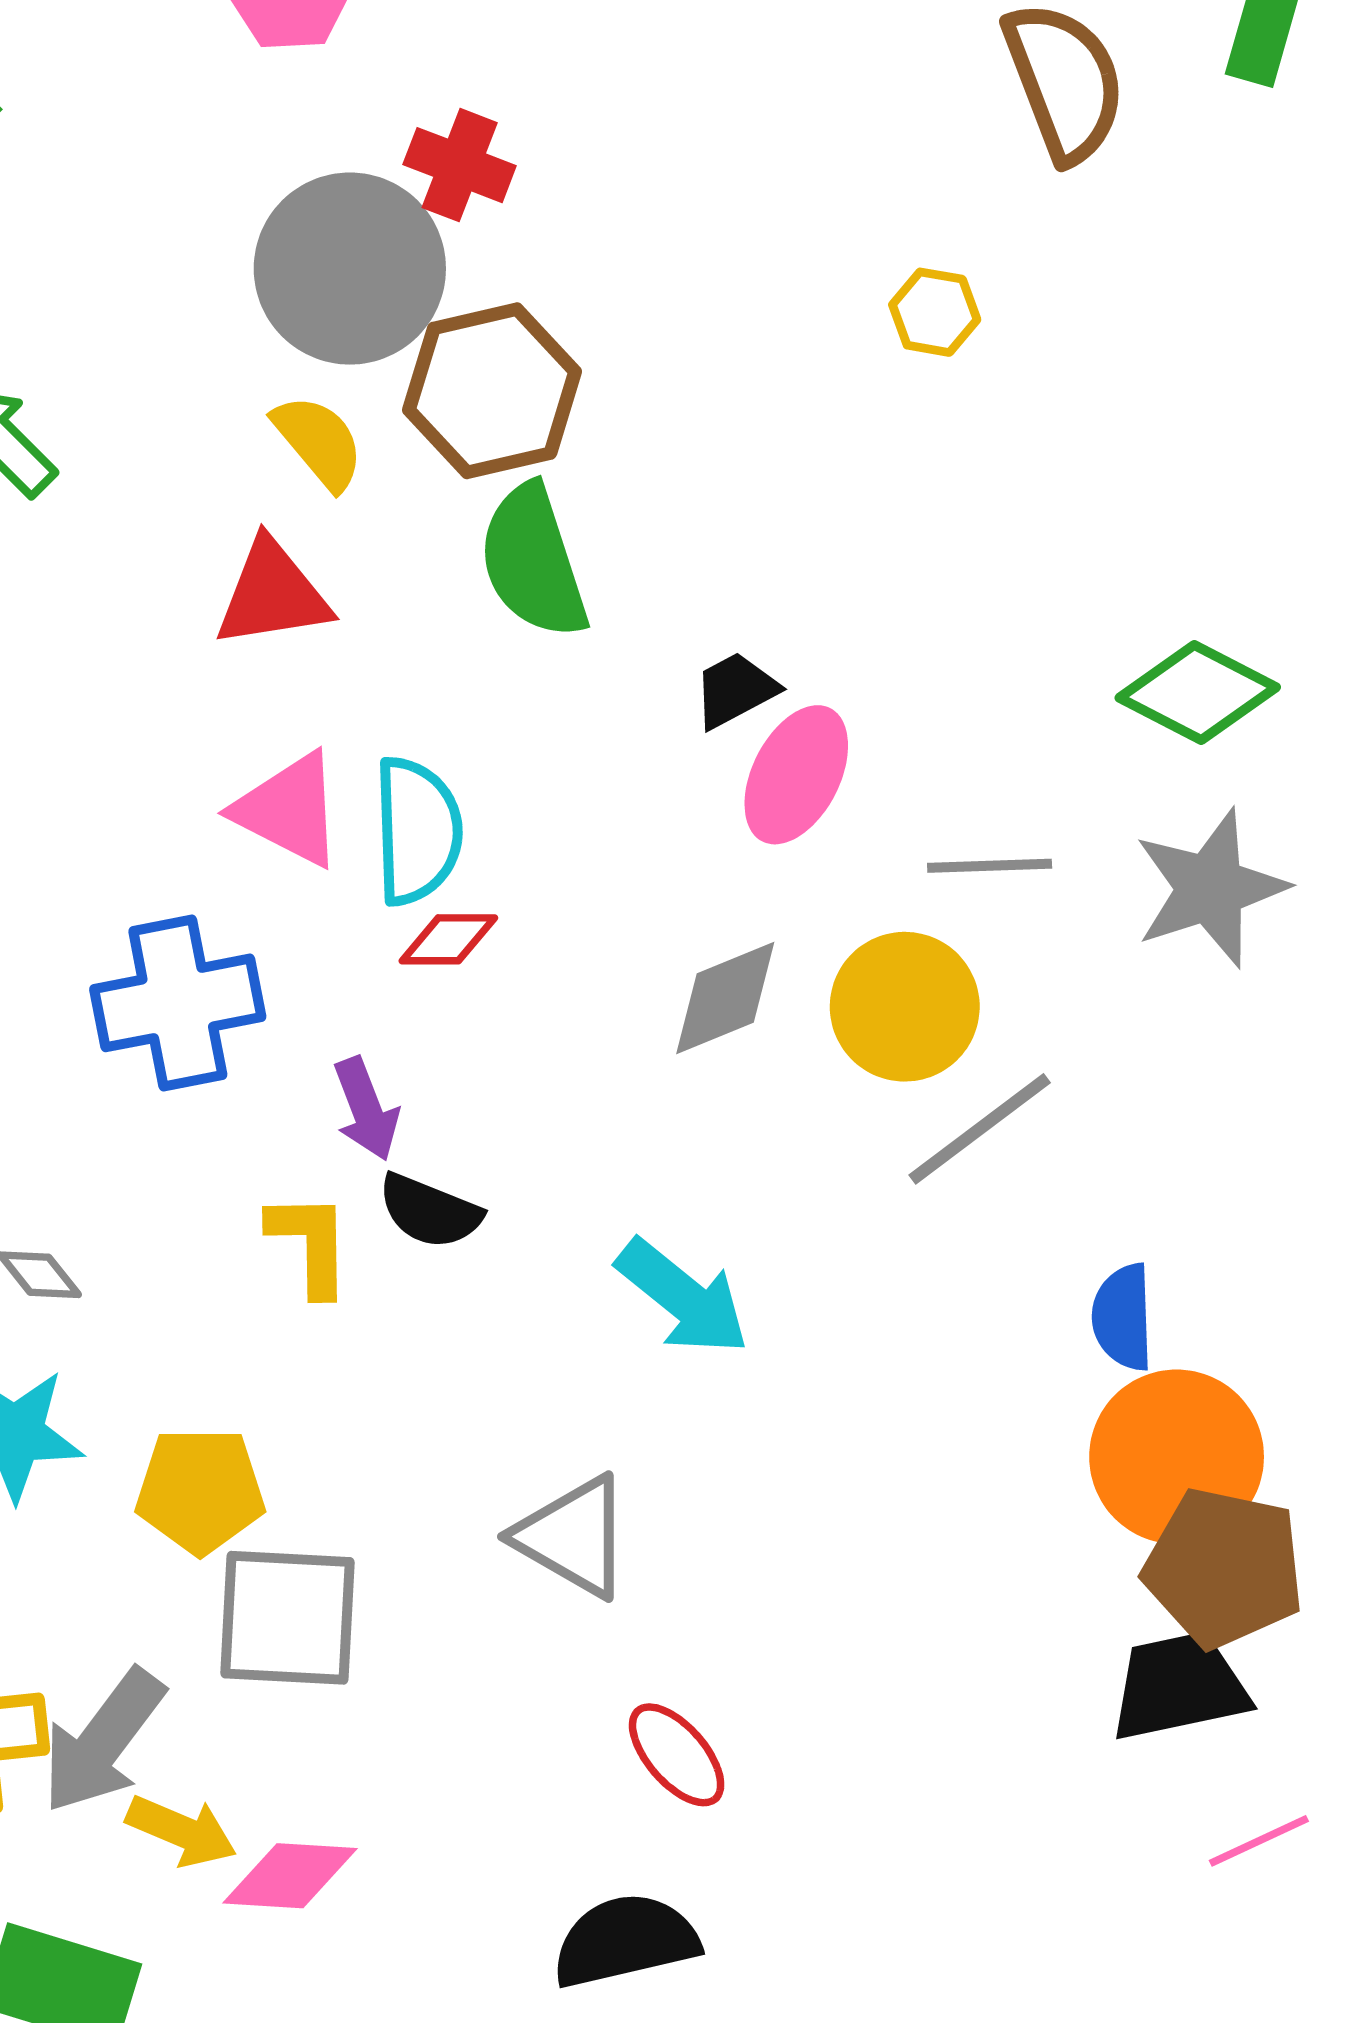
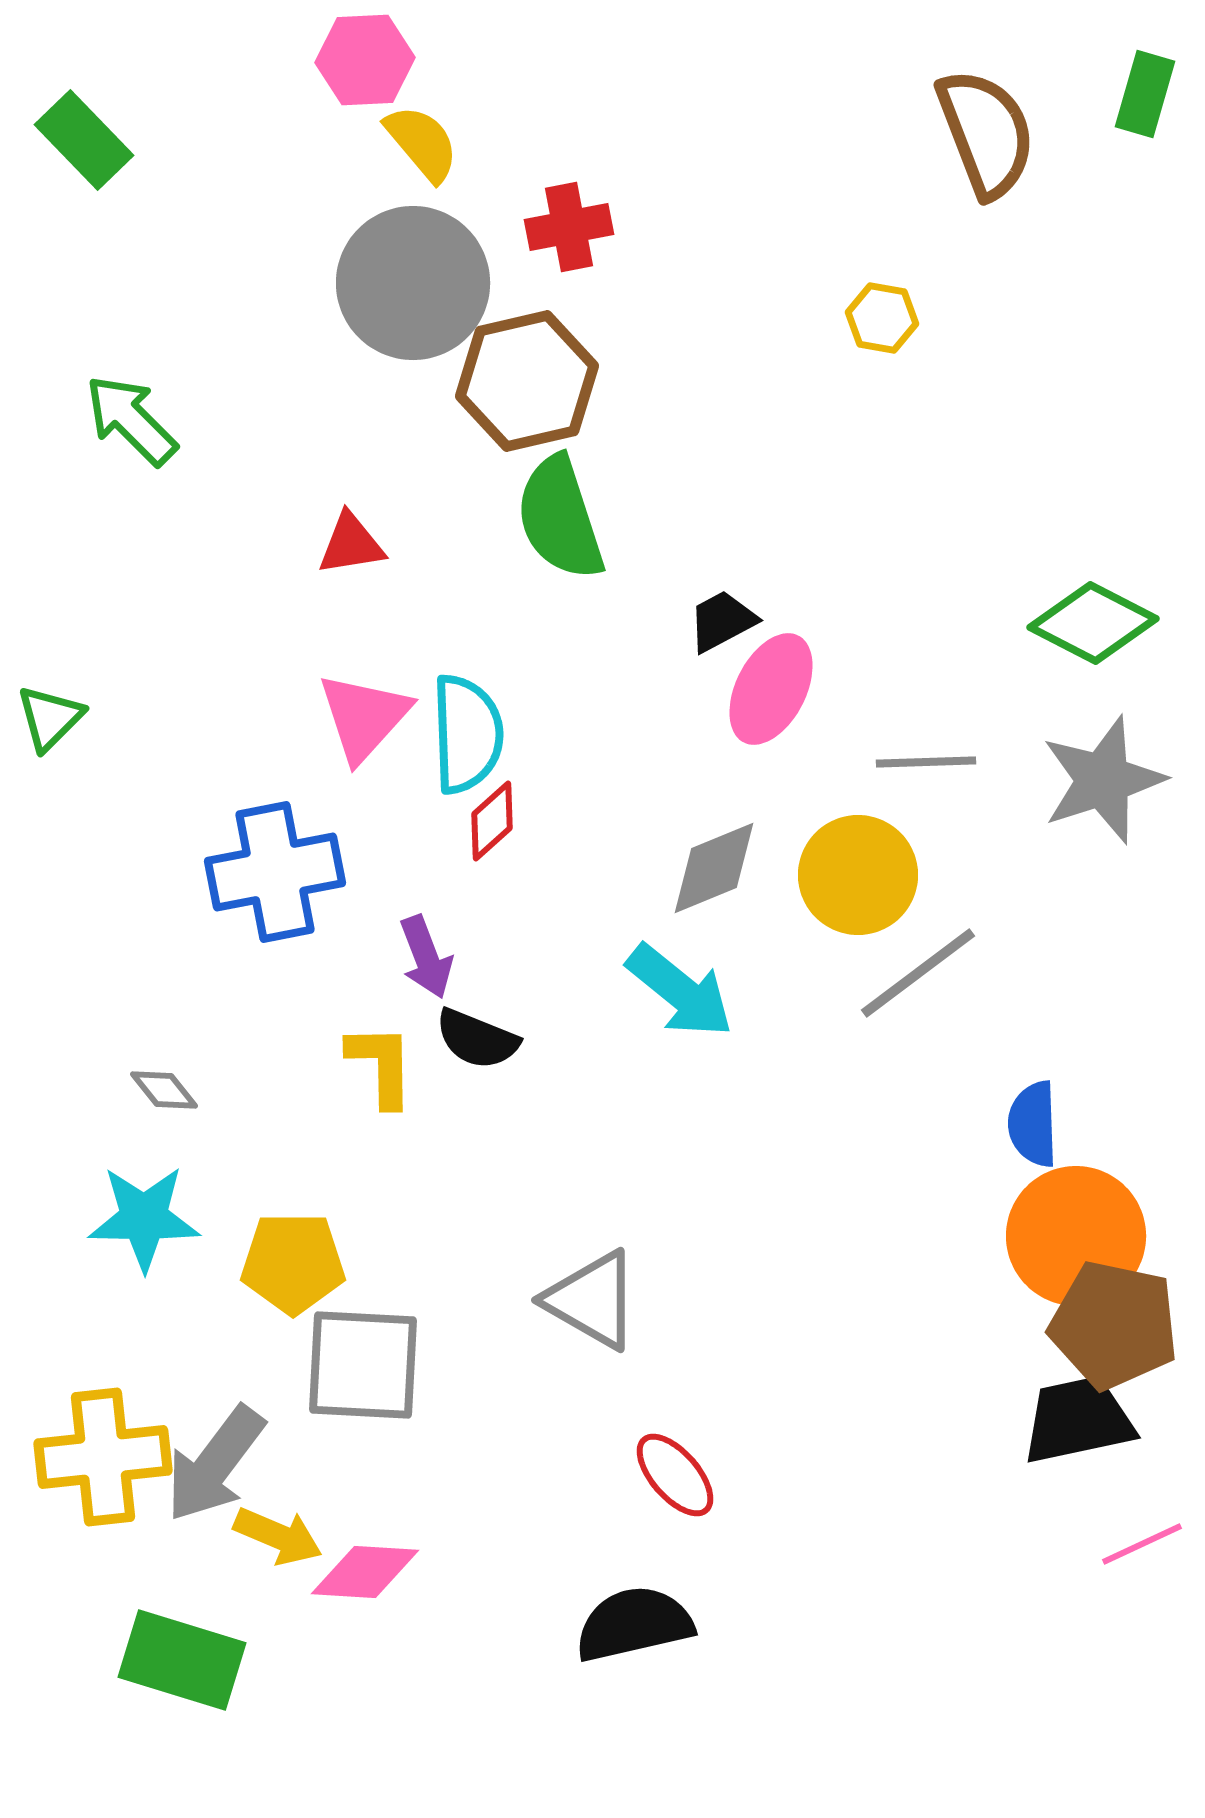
red cross: (460, 165) -> (569, 227), moved, turned -32
yellow semicircle: (319, 442) -> (422, 143), moved
red triangle: (273, 594) -> (351, 544), size x0.7
pink triangle: (289, 810) -> (364, 717), turned 45
red diamond: (448, 939) -> (492, 821), turned -42
cyan arrow: (683, 1297) -> (680, 991), moved

